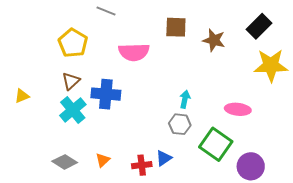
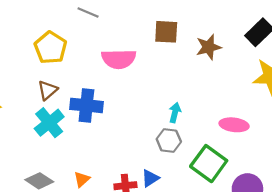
brown star: (214, 40) -> (209, 47), turned -30

